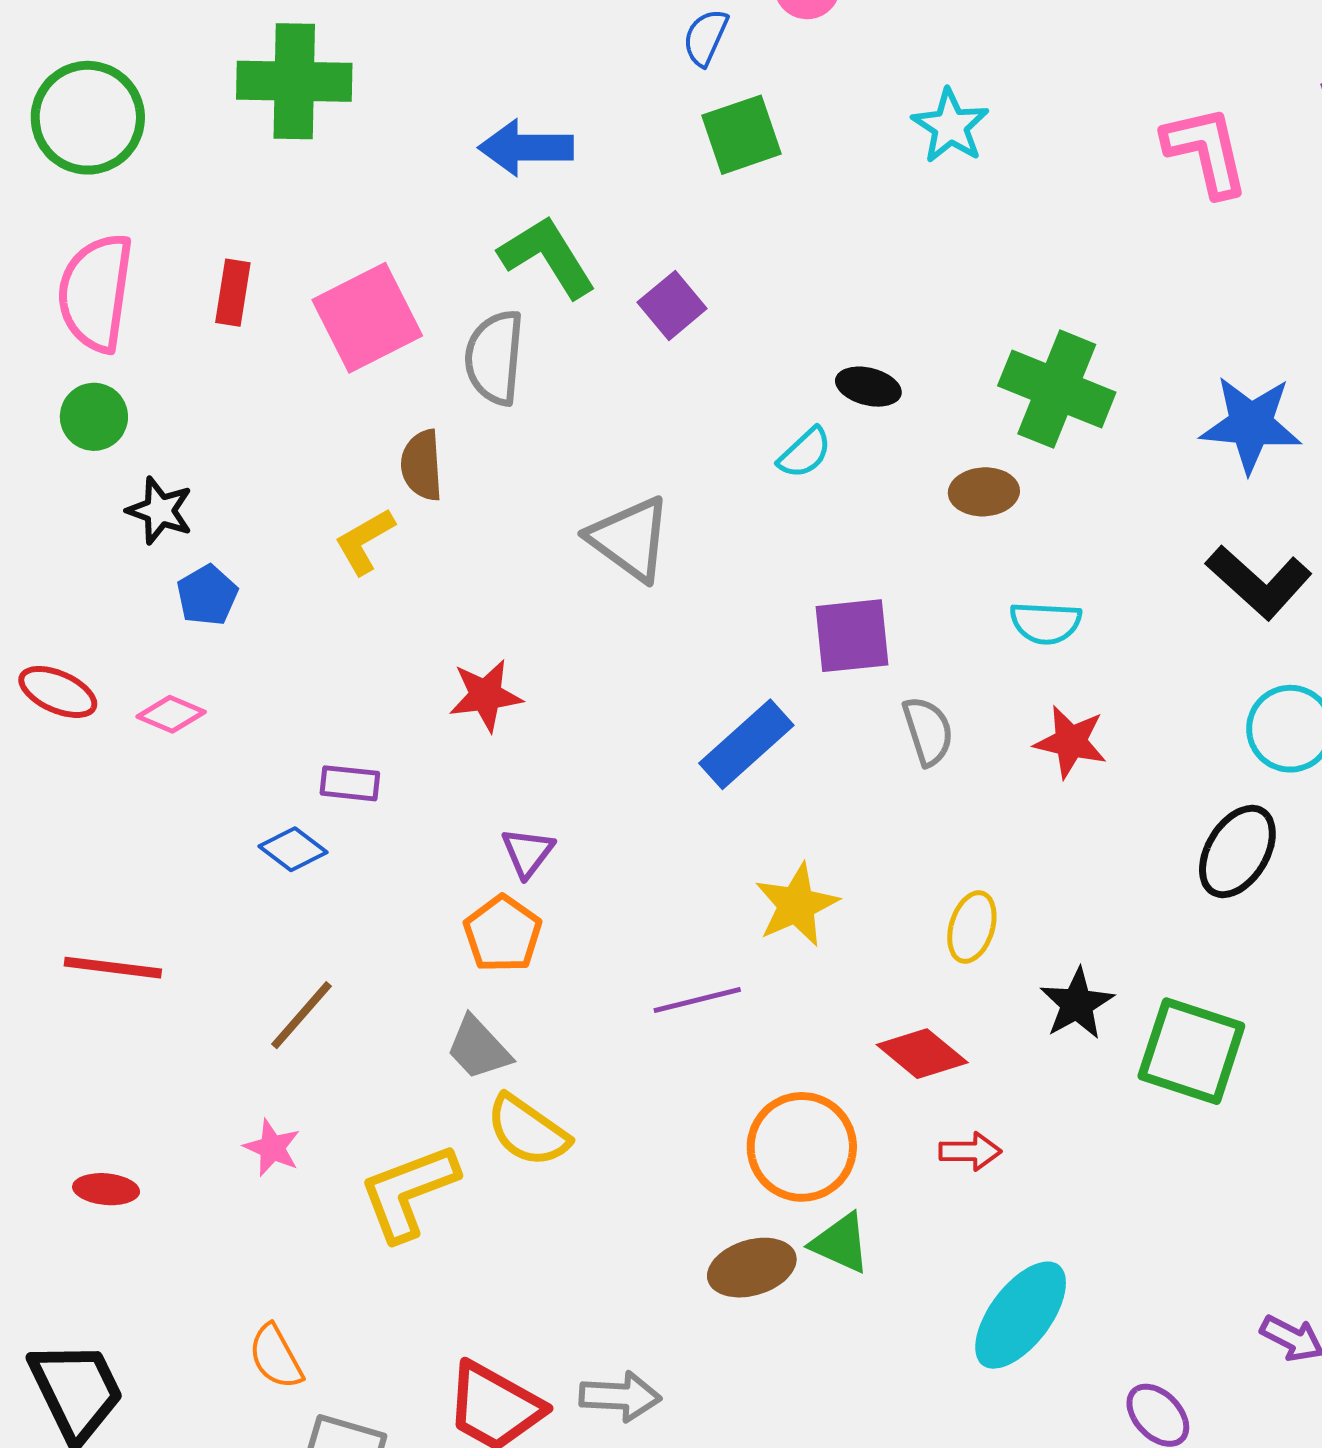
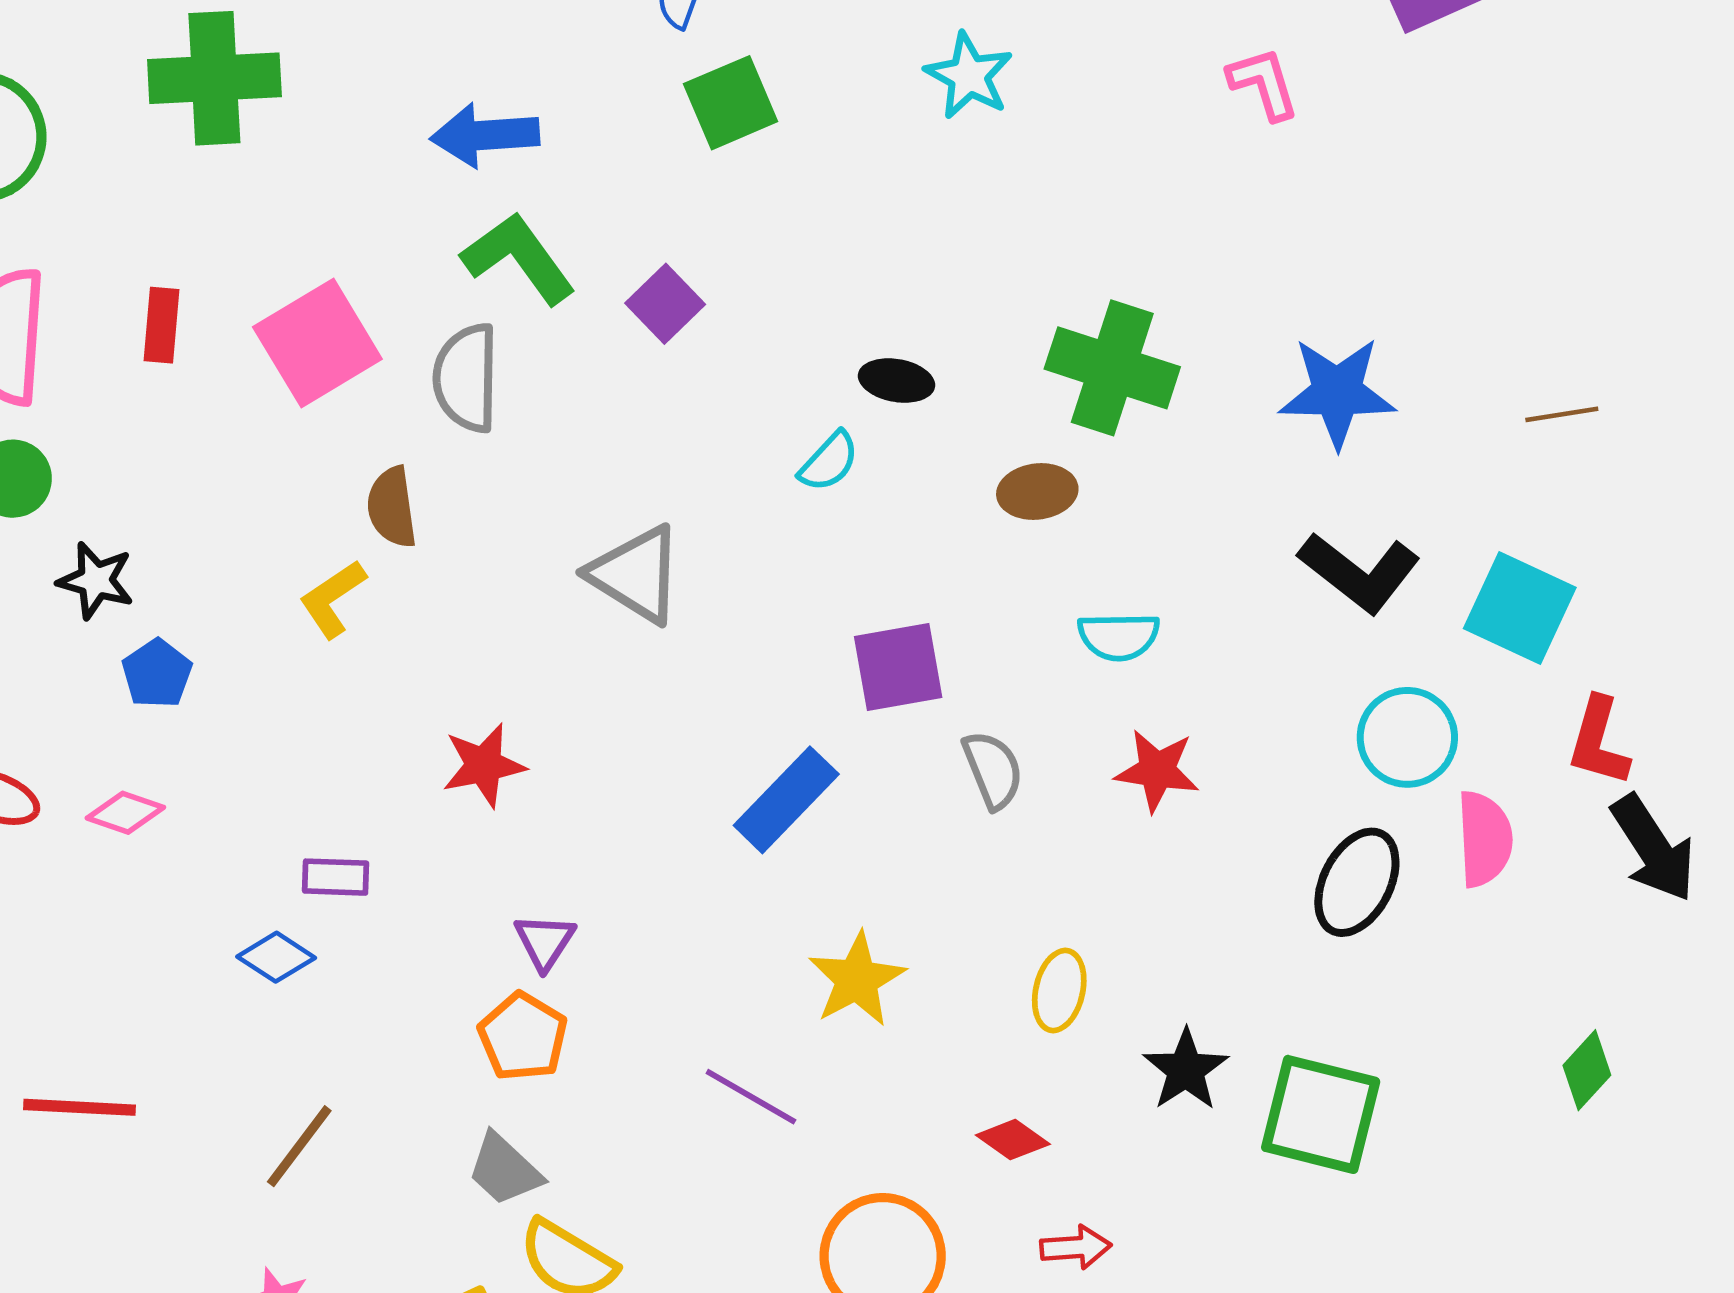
pink L-shape: (1206, 151) -> (1263, 83), size x0.7
purple line: (697, 1000) -> (751, 1097), turned 48
red diamond: (922, 1054) -> (1013, 1140), size x0.7

